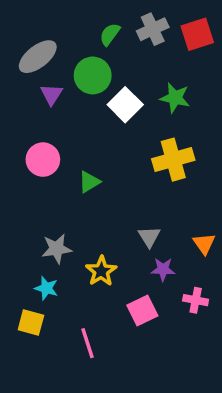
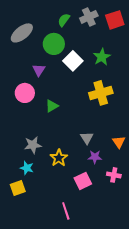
purple triangle: (51, 94) -> (39, 70), moved
green star: (175, 98) -> (102, 57), turned 30
yellow square: (31, 323) -> (18, 188), turned -35
pink line: (87, 343) -> (66, 211), moved

